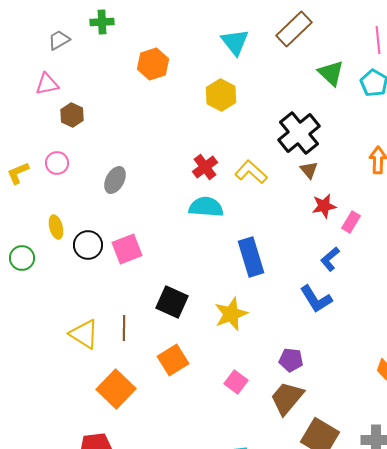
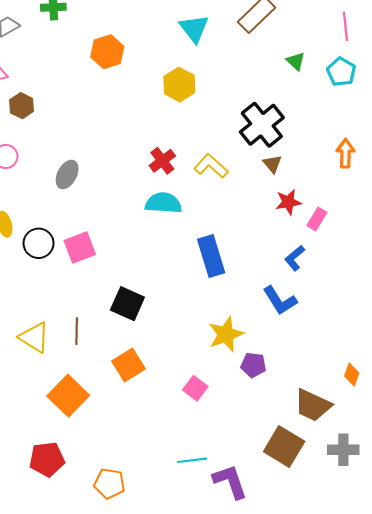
green triangle: (331, 73) -> (296, 61), size x0.7
yellow star: (231, 314) -> (226, 334), moved
brown trapezoid: (287, 398) -> (313, 405), moved, turned -105

